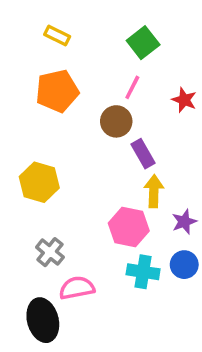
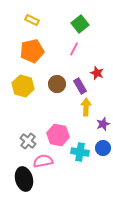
red star: (184, 100) -> (97, 73), moved
brown circle: (116, 121) -> (57, 84), moved
yellow hexagon: (39, 182) -> (23, 86), moved
pink hexagon: (129, 227) -> (58, 135), moved

